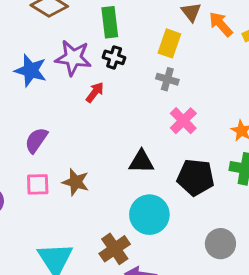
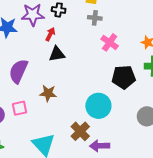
purple semicircle: (36, 140) -> (18, 71), size x1.4
black triangle: (141, 162) -> (57, 54), moved
pink square: (38, 184) -> (19, 108), moved

